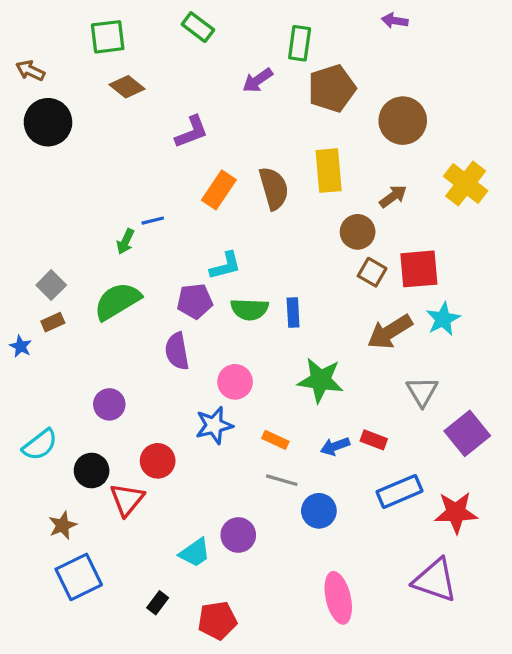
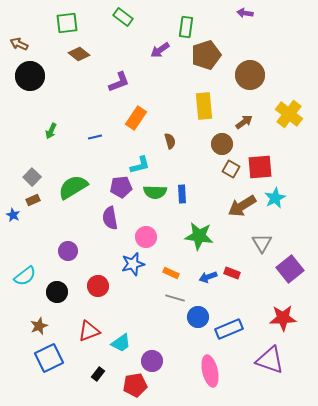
brown semicircle: (274, 188) -> (170, 141), moved, size x0.6
green arrow: (125, 242) -> (51, 131), moved
blue rectangle: (400, 491) -> (229, 329), moved
red triangle: (127, 500) -> (89, 331), moved, turned 30
purple circle: (238, 535) -> (152, 361), moved

